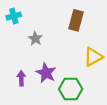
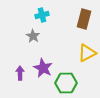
cyan cross: (14, 16) -> (42, 15), moved
brown rectangle: (76, 20) -> (84, 19), moved

